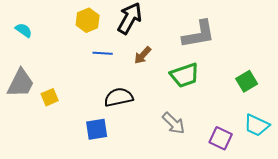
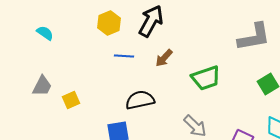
gray L-shape: (199, 34) -> (254, 37), moved
gray trapezoid: (21, 83) -> (42, 86), size x0.7

